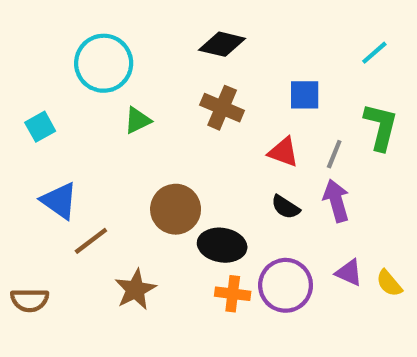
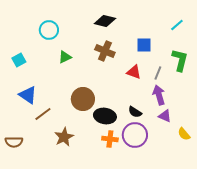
cyan circle: (104, 63) -> (49, 30), size x0.7
black semicircle: (286, 207) -> (135, 112), moved
purple triangle: (349, 273) -> (165, 116), moved

